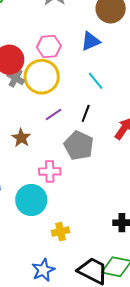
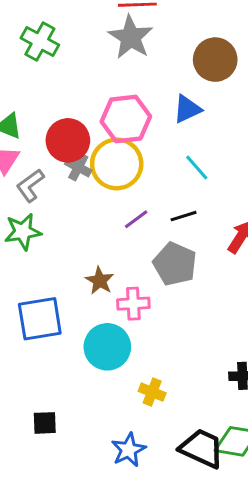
pink hexagon: (49, 47) -> (126, 119), size x1.4
black line: (86, 113) -> (184, 216), turned 54
brown star: (21, 138) -> (100, 281), moved
yellow cross: (61, 232) -> (152, 392), turned 36

